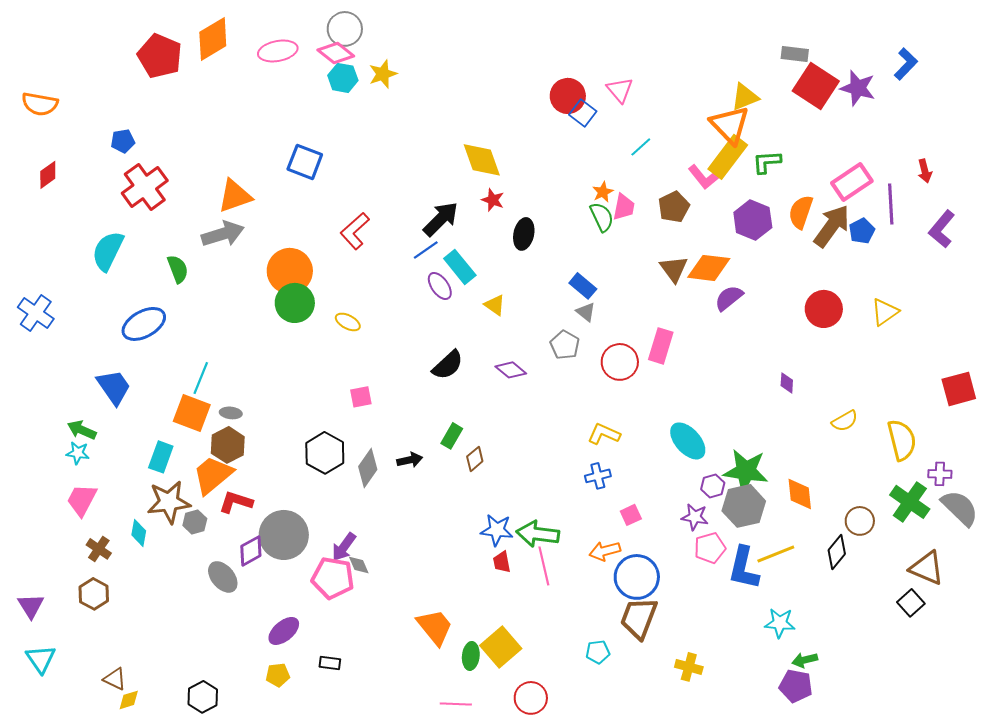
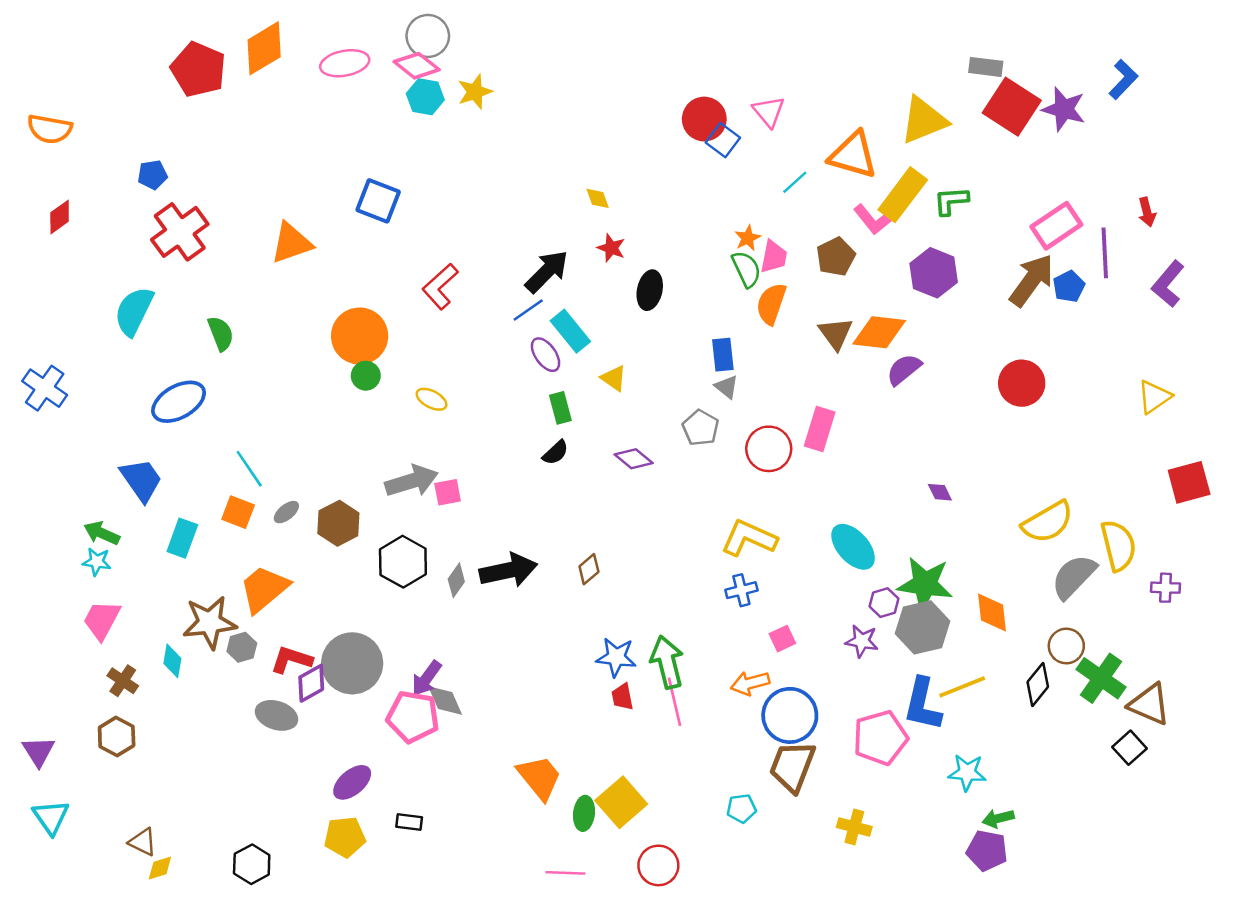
yellow triangle: (745, 97) -> (924, 120), size x1.4
orange triangle: (730, 125) -> (853, 155), moved, turned -30
yellow diamond: (482, 160) -> (598, 198), size x0.5
orange semicircle: (801, 212) -> (771, 304), moved
gray arrow: (223, 234) -> (412, 481), moved
blue rectangle: (583, 286) -> (723, 355), turned 44
green circle: (295, 303) -> (366, 376), size x0.6
yellow triangle: (885, 312) -> (1154, 397), moved
black semicircle: (448, 365) -> (555, 453), size x0.7
cyan line: (201, 378) -> (249, 469), turned -56
purple diamond: (787, 383) -> (940, 492), moved, turned -30
orange square: (192, 413) -> (238, 512), size x0.7
gray ellipse: (231, 413) -> (286, 512), turned -45
yellow semicircle: (845, 421) -> (1048, 522), size x1.6
yellow L-shape: (604, 434) -> (749, 538), size x1.4
green rectangle: (452, 436) -> (560, 408), moved, turned -45
brown hexagon: (228, 445) -> (338, 523), moved
cyan rectangle: (161, 457) -> (182, 538), moved
black arrow: (410, 460) -> (508, 570), size x1.8
gray diamond: (368, 468) -> (456, 580), size x0.7
red L-shape: (236, 502) -> (291, 660), moved
green cross: (910, 502) -> (1101, 678), moved
gray semicircle: (960, 508) -> (1074, 577), moved, turned -90
green arrow: (538, 534) -> (667, 662), turned 69
pink pentagon: (710, 548) -> (880, 738), moved, size x1.4
gray diamond: (359, 565) -> (445, 701), size x1.4
gray ellipse: (223, 577) -> (276, 715), turned -32
yellow pentagon: (278, 675) -> (345, 837), size x1.4

